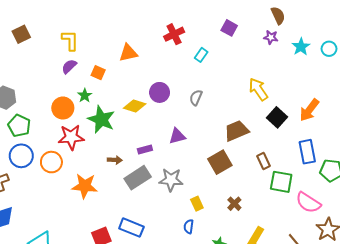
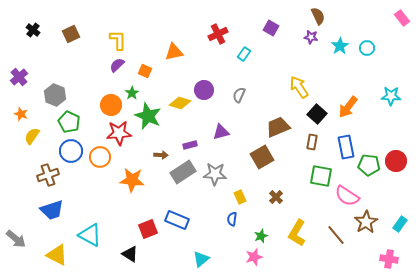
brown rectangle: (264, 161) -> (312, 142), moved, turned 35

